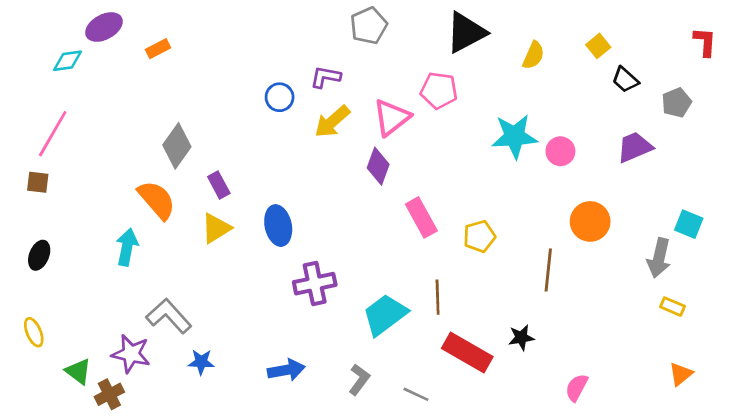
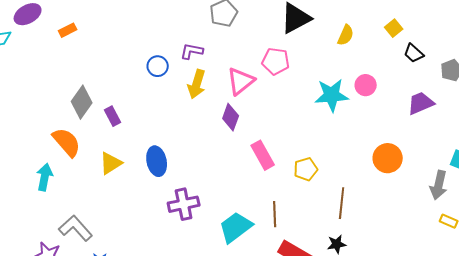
yellow arrow: (332, 122) -> (197, 84), turned -32
pink circle: (560, 151) -> (366, 85), moved
purple rectangle: (219, 185) -> (113, 116), moved
brown line: (548, 270) -> (342, 203), moved

